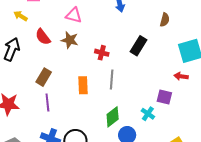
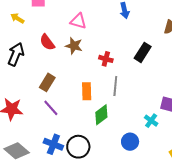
yellow arrow: (20, 16) -> (17, 18), moved
purple line: (47, 102) -> (51, 108), turned -36
green diamond: (113, 117) -> (101, 115), moved

